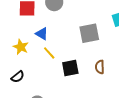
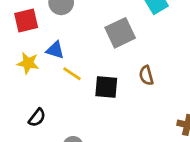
yellow star: (21, 47) -> (28, 63), moved
black square: (70, 68) -> (106, 87), turned 30

